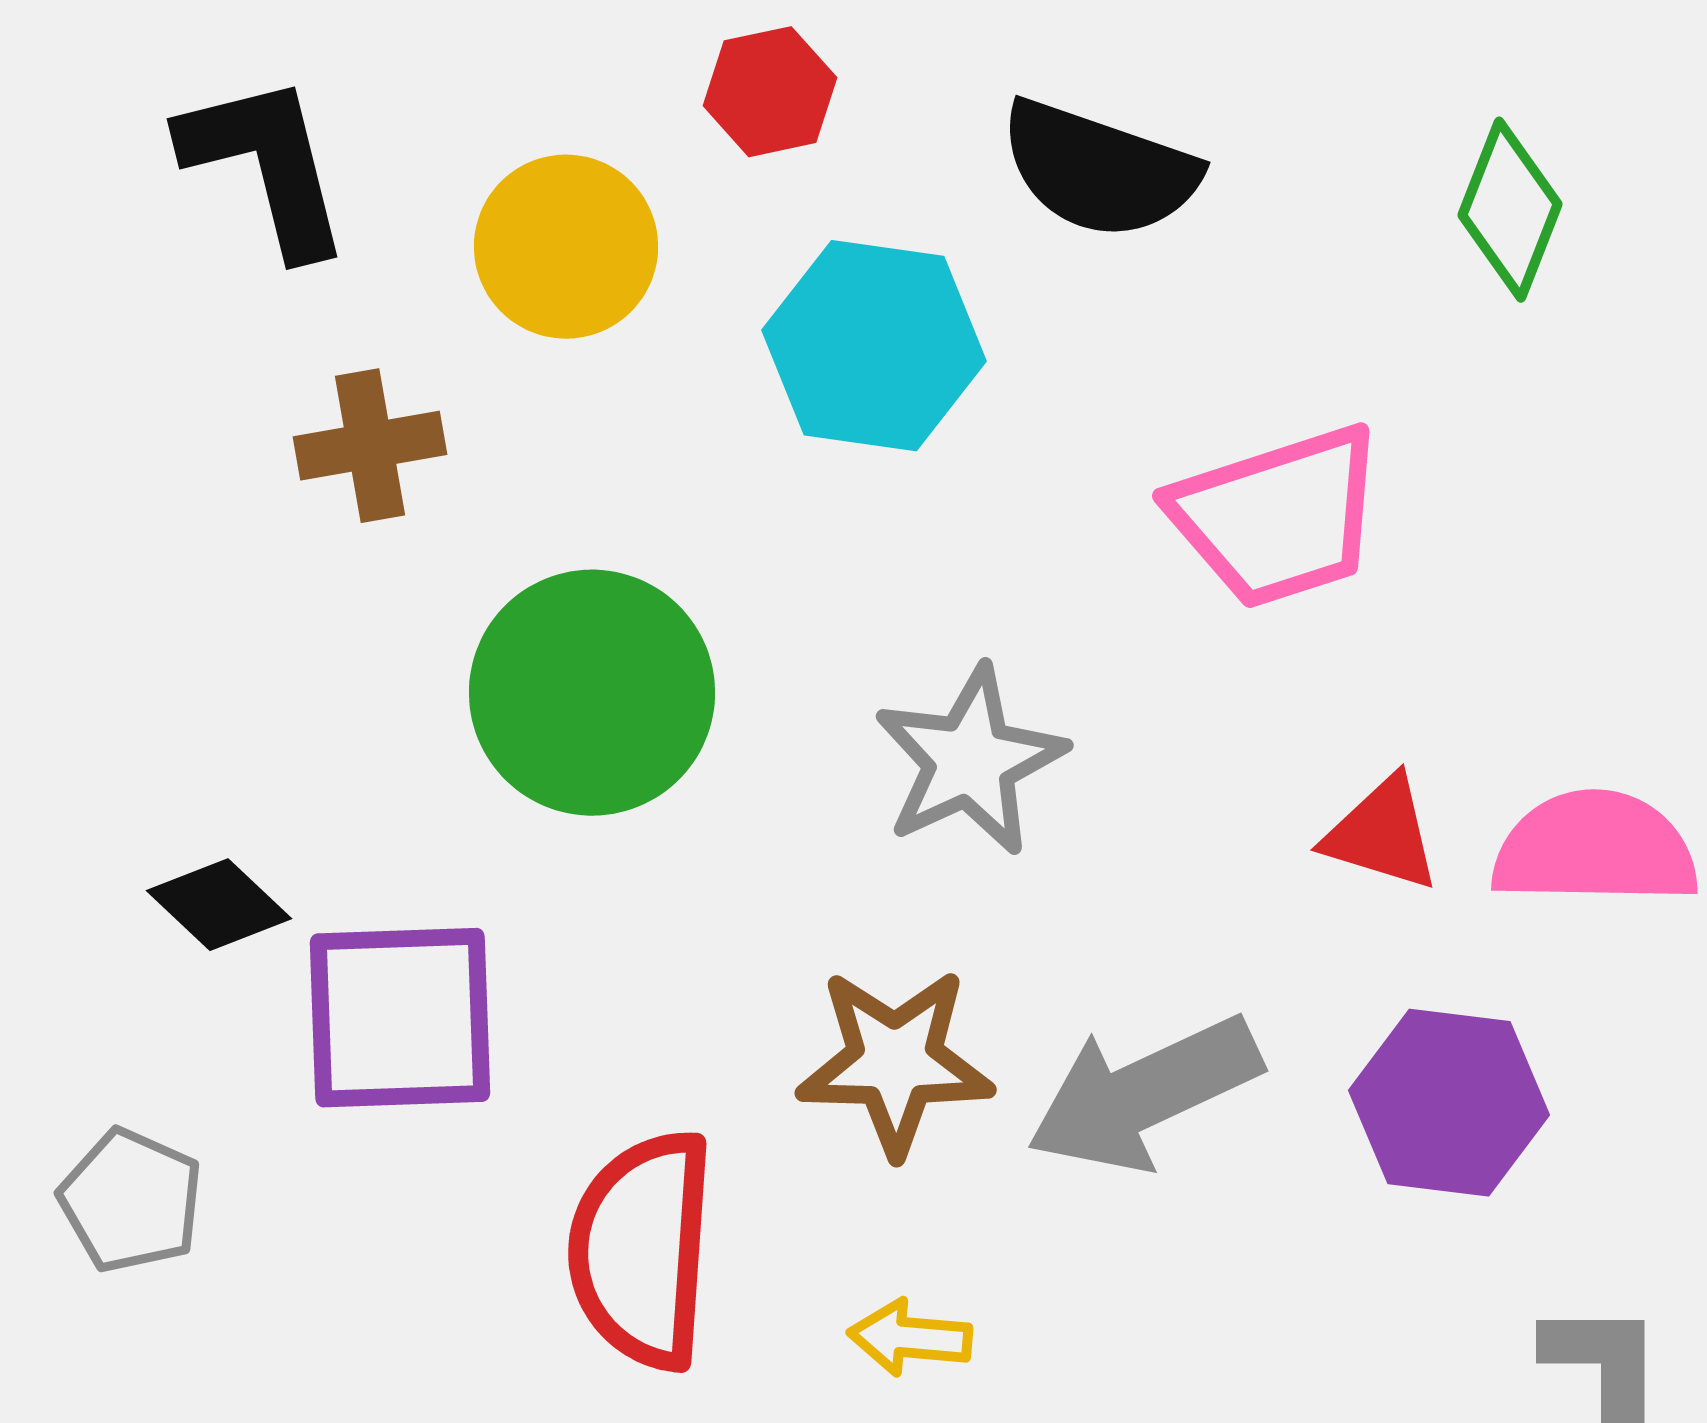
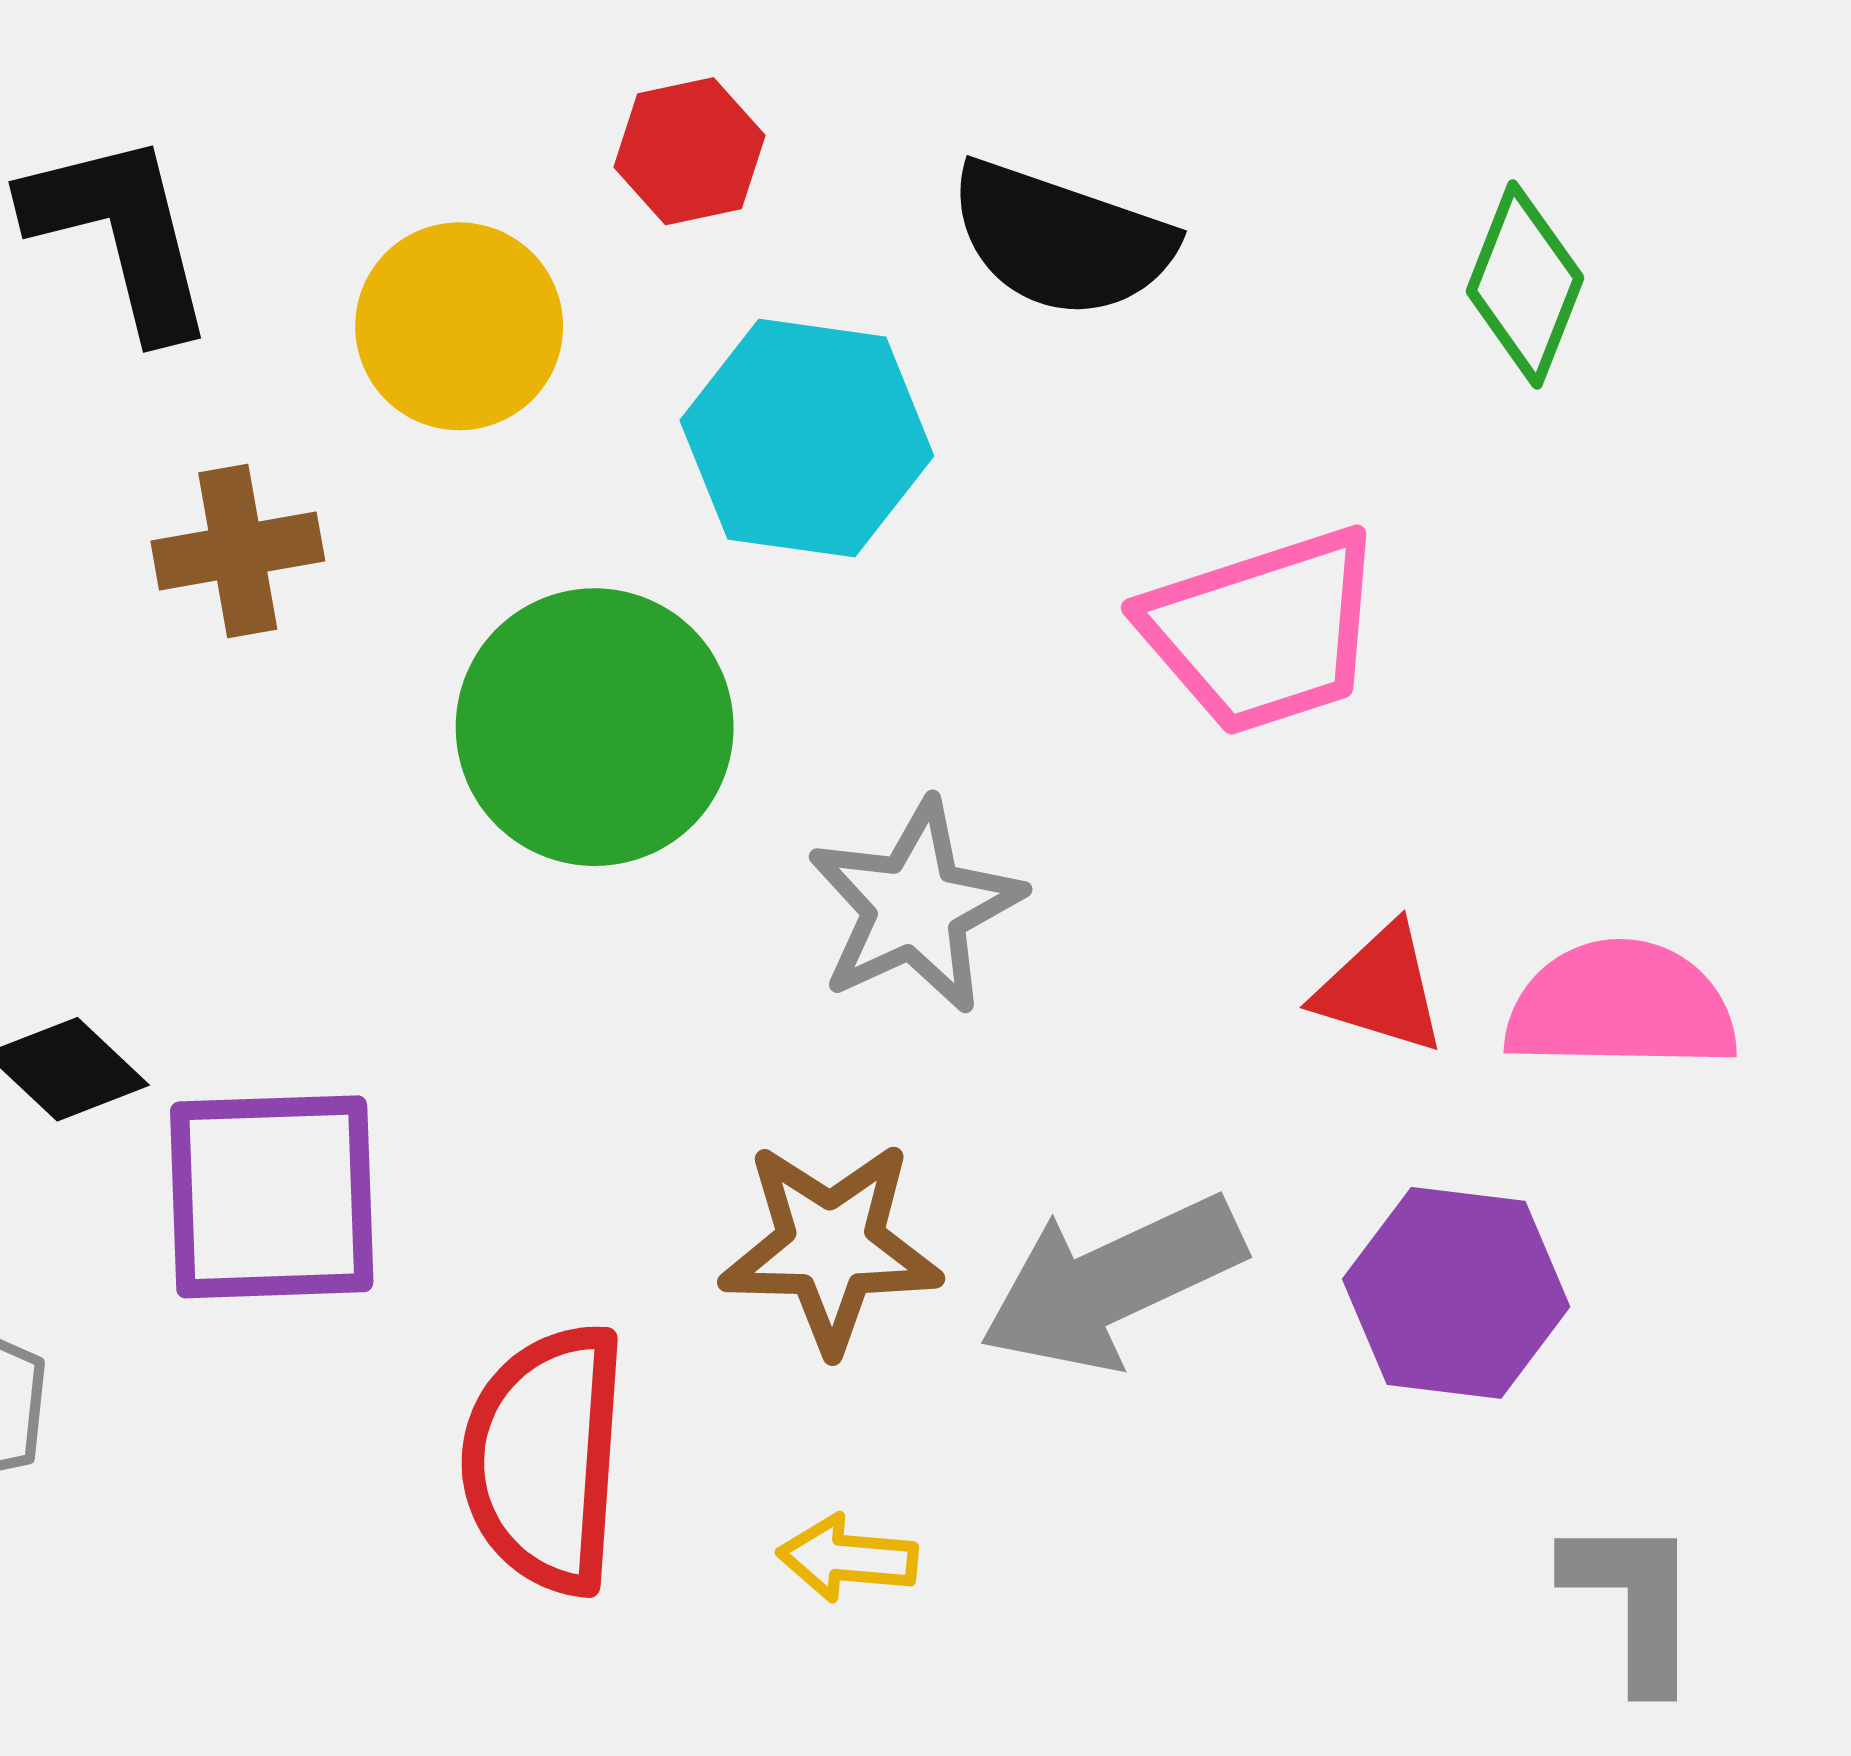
green circle: (592, 693) -> (595, 727), moved

